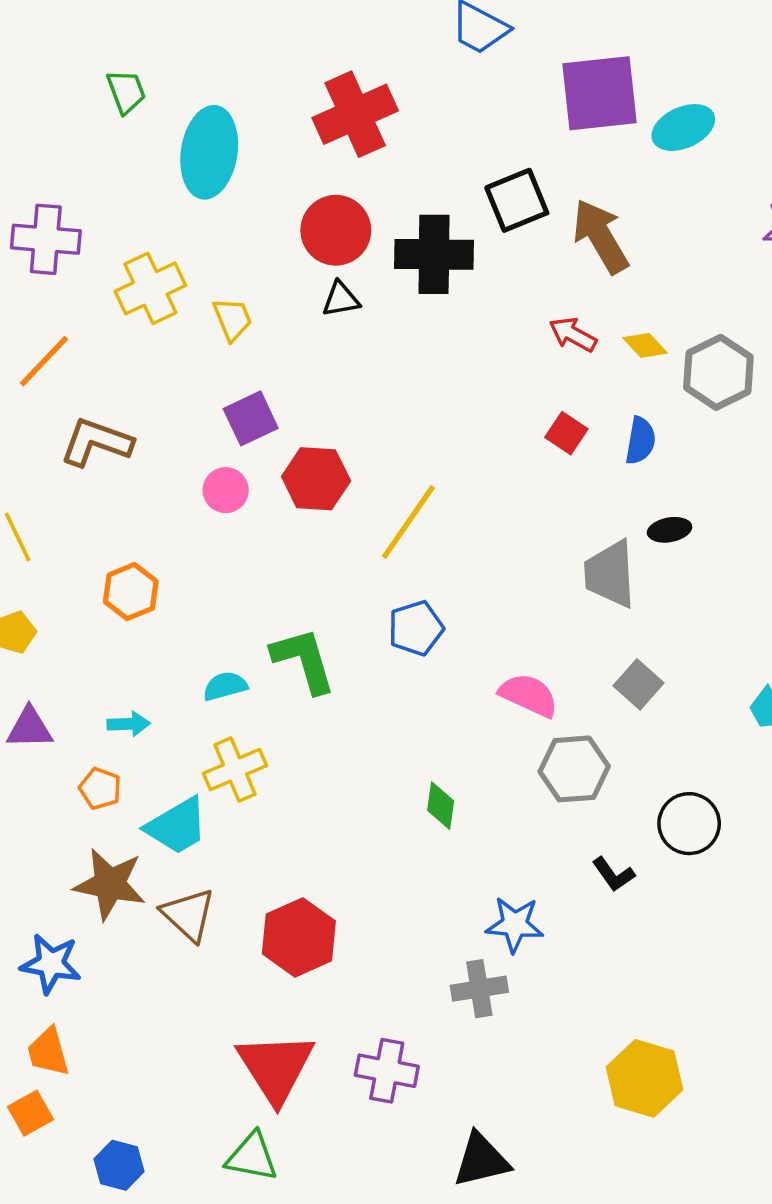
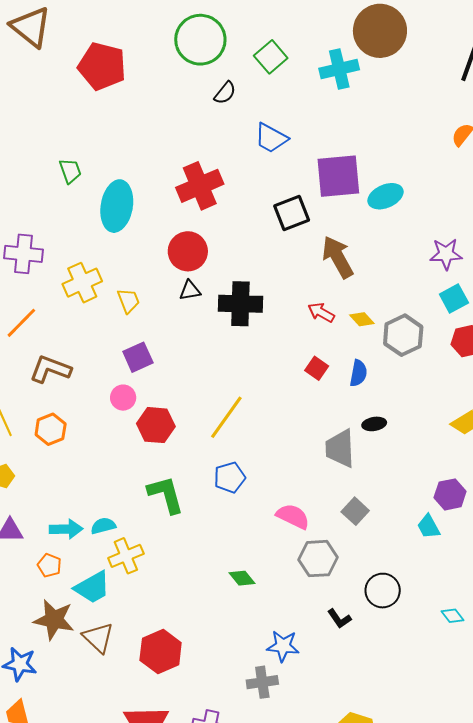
black square: (517, 200) -> (292, 213), moved
black cross: (434, 254) -> (240, 304), moved
red hexagon: (316, 479) -> (156, 425), moved
orange hexagon: (131, 592) -> (51, 429), moved
cyan semicircle: (225, 686) -> (103, 526), moved
cyan arrow: (129, 724) -> (66, 529), size x1.4
green diamond: (441, 806) -> (242, 578), turned -48

